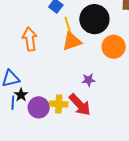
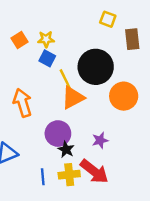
black star: (21, 95) -> (66, 149), moved
blue line: (13, 103) -> (43, 177), moved
purple circle: (39, 107) -> (58, 134), moved

